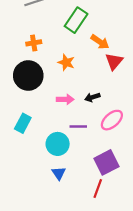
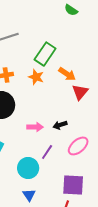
orange star: (66, 62) -> (36, 77), moved
purple line: (78, 127) -> (47, 152), turned -56
purple square: (106, 162) -> (73, 185), turned 30

